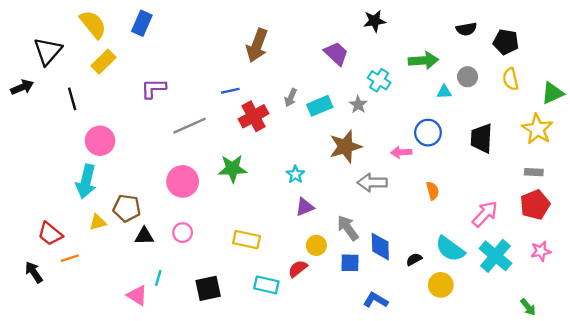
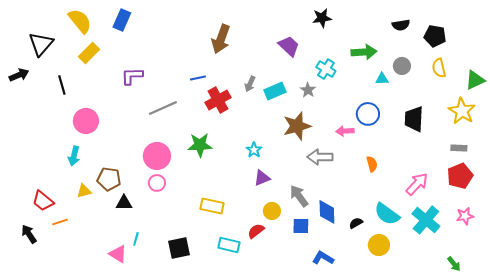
cyan arrow: (86, 181) -> (74, 156), size x0.7
pink circle: (183, 233) -> (157, 183), moved

